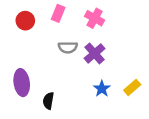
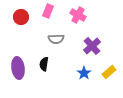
purple cross: (95, 53) -> (92, 46), moved
black semicircle: (48, 101) -> (44, 64), moved

